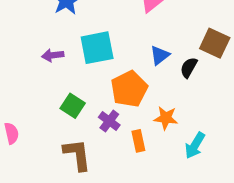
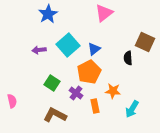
cyan square: (97, 48) -> (68, 45), turned -30
blue triangle: (160, 55) -> (94, 49), moved
black semicircle: (189, 68) -> (128, 58), turned -32
brown L-shape: (77, 155) -> (55, 115), turned -55

